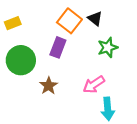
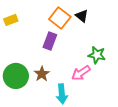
green star: (108, 47) -> (97, 55), moved, turned 30
green circle: (21, 60) -> (16, 76), moved
cyan arrow: (108, 109) -> (62, 94), moved

